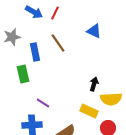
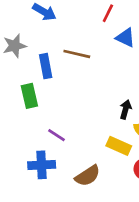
red line: (55, 13) -> (108, 13), moved
brown line: (58, 43) -> (77, 54), turned -42

